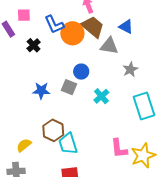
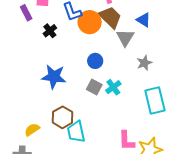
gray triangle: (109, 46) -> (125, 38), turned 48
gray square: (69, 87) -> (94, 87), moved
blue star: (41, 91) -> (54, 77), size x1.4

